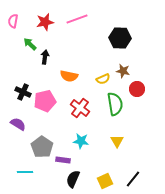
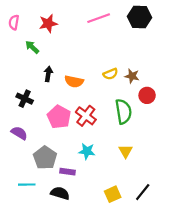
pink line: (77, 19) -> (99, 18), moved
black hexagon: (120, 38) -> (140, 17), moved
black arrow: (45, 57) -> (48, 74), moved
yellow semicircle: (103, 79) -> (111, 74), moved
pink pentagon: (45, 101) -> (59, 117), moved, turned -30
black semicircle: (73, 179) -> (60, 193), moved, turned 84

